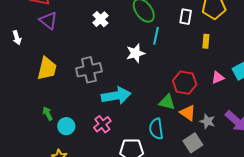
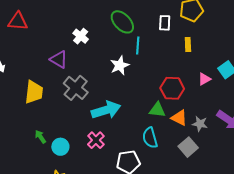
purple triangle: (48, 21) -> (59, 59), moved
gray cross: (89, 70) -> (76, 88), turned -30

